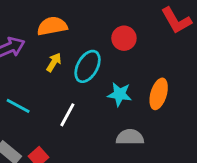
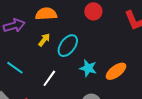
red circle: (124, 38) -> (93, 11), moved
orange ellipse: (159, 94) -> (116, 71), turned 30

